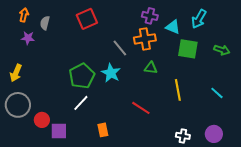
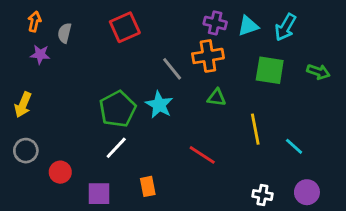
cyan triangle: (173, 27) -> (248, 26), moved, turned -42
cyan line: (217, 93) -> (294, 146), moved
gray circle: (18, 105) -> (26, 151), size x0.7
purple square: (59, 131) -> (99, 194), moved

